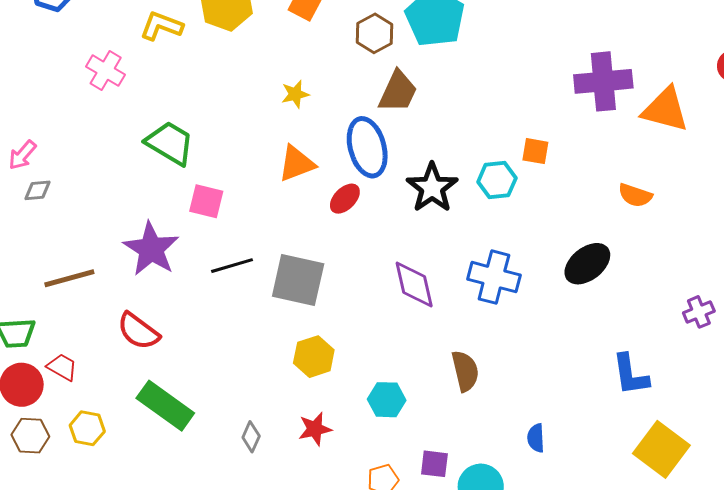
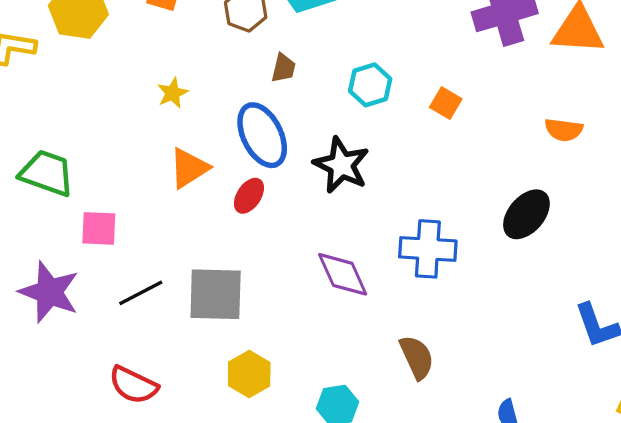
brown trapezoid: (398, 92) -> (283, 68), size x0.6
orange square: (535, 151) -> (446, 103), turned 32
cyan hexagon: (497, 180) -> (370, 85), moved
red semicircle: (138, 331) -> (133, 385), moved

